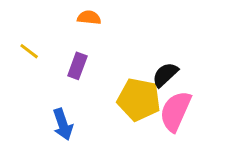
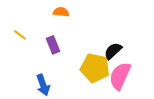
purple rectangle: (77, 66) -> (53, 45), turned -42

